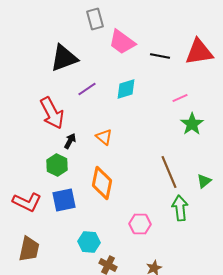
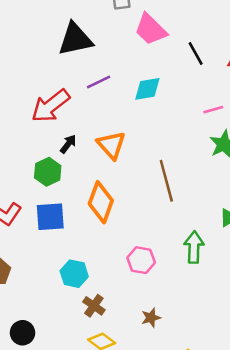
black line: (160, 56) -> (196, 54), turned 42
red arrow: (52, 113) -> (51, 106), turned 72
orange triangle: (104, 137) -> (111, 145), size x1.4
brown line: (169, 172) -> (166, 181), moved

